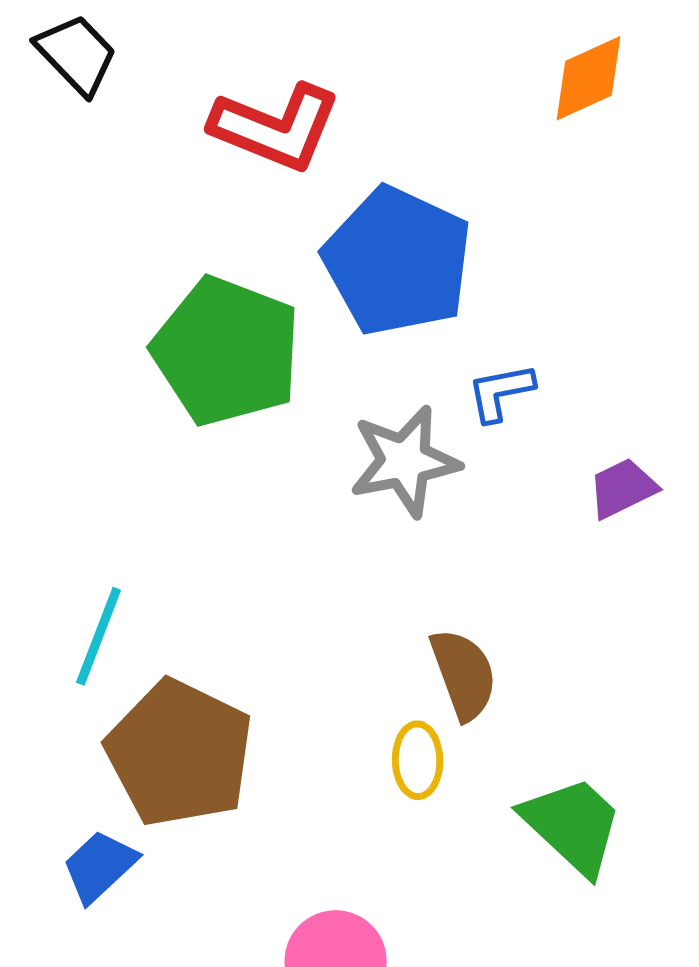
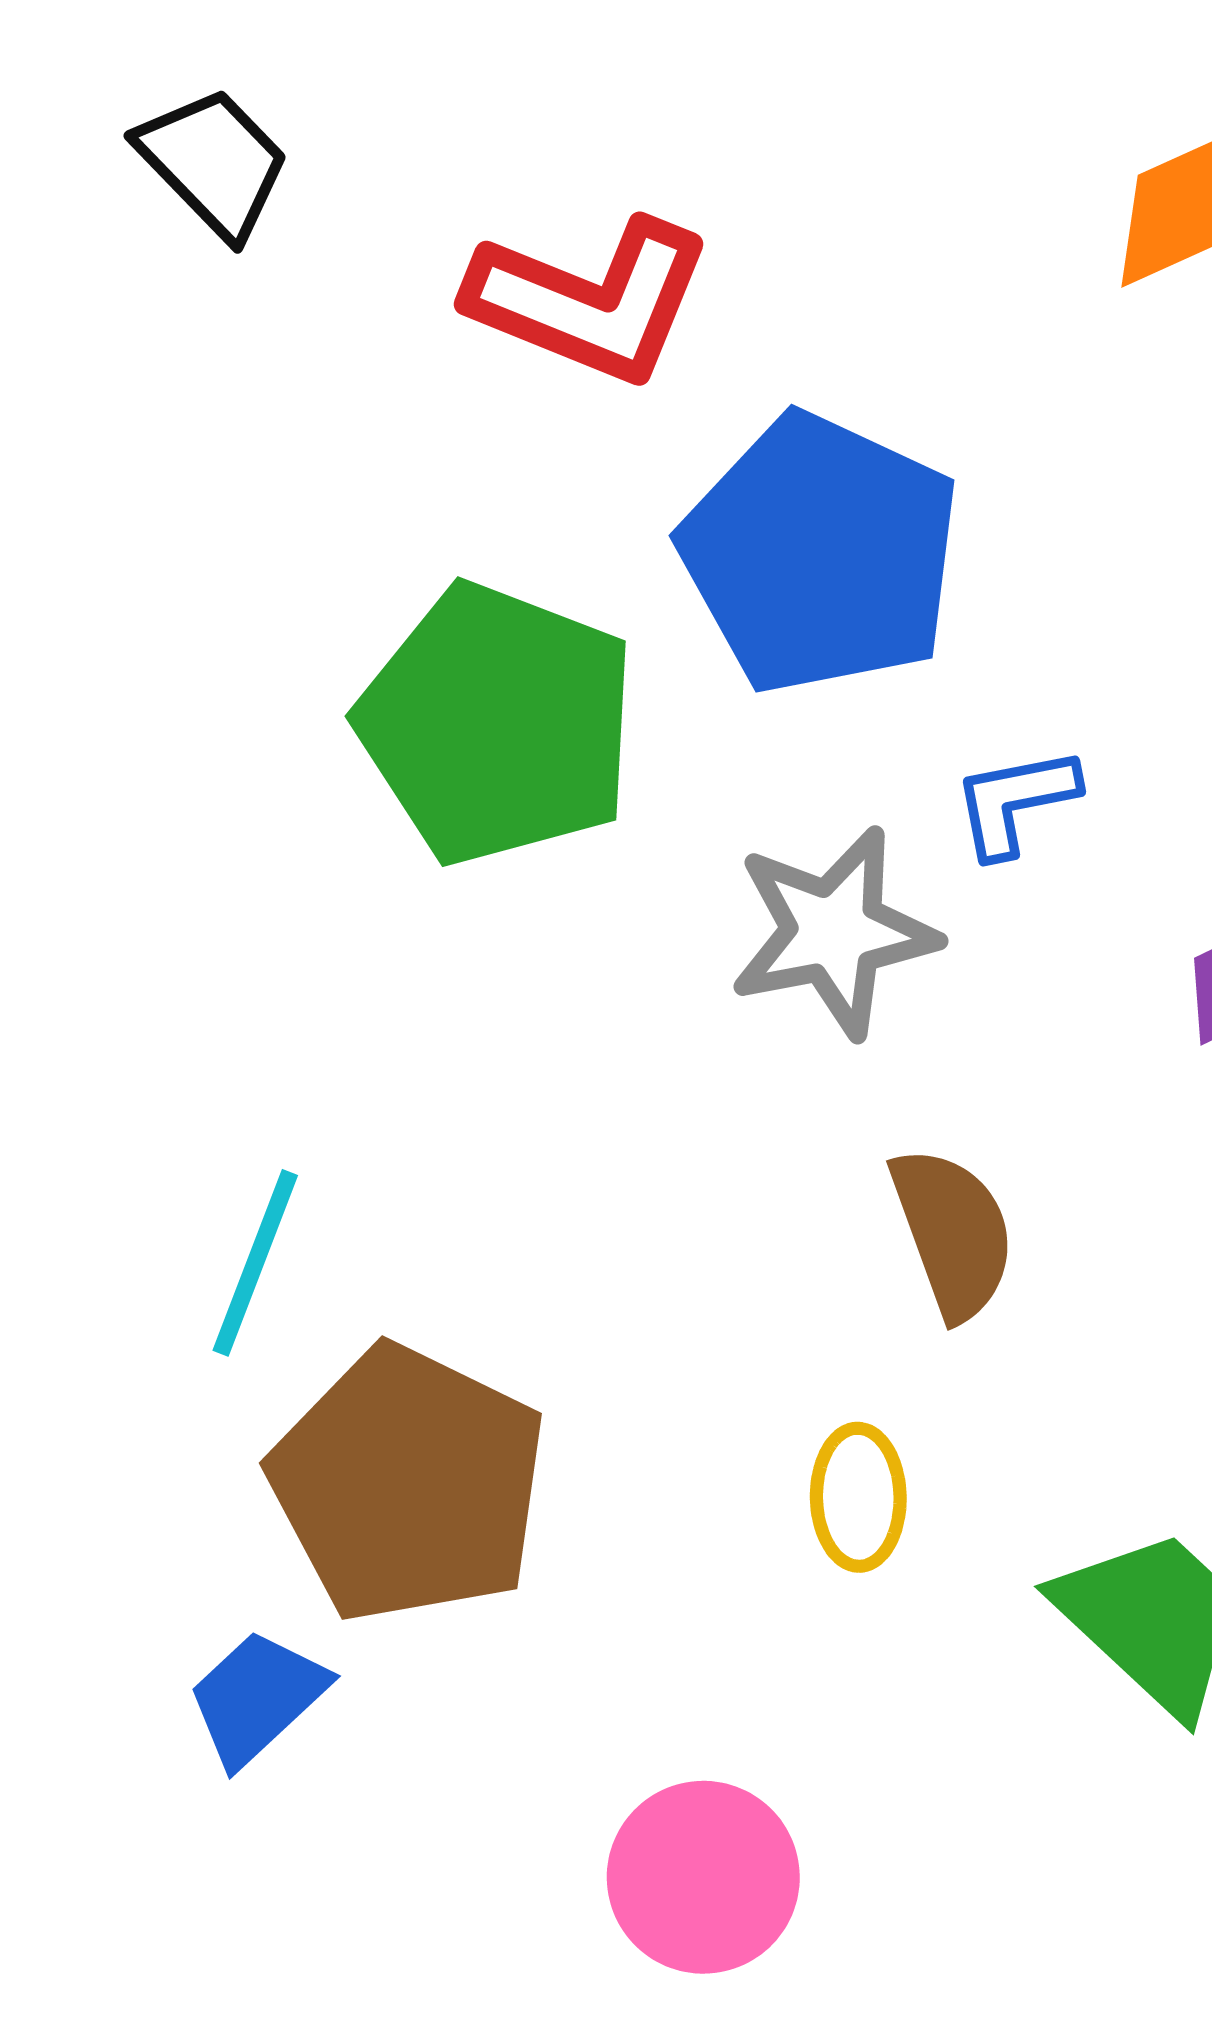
brown semicircle: (464, 674) -> (953, 1233), moved

